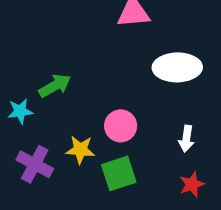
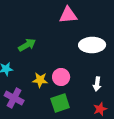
green arrow: (55, 86) -> (27, 45), moved
yellow star: (80, 150) -> (40, 80), moved

